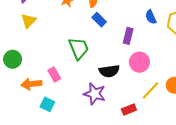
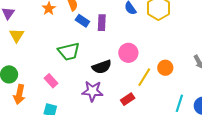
purple rectangle: (128, 36) -> (102, 23), moved
green trapezoid: (79, 48) -> (69, 52), turned 110
orange arrow: (31, 84) -> (19, 94), moved, turned -60

